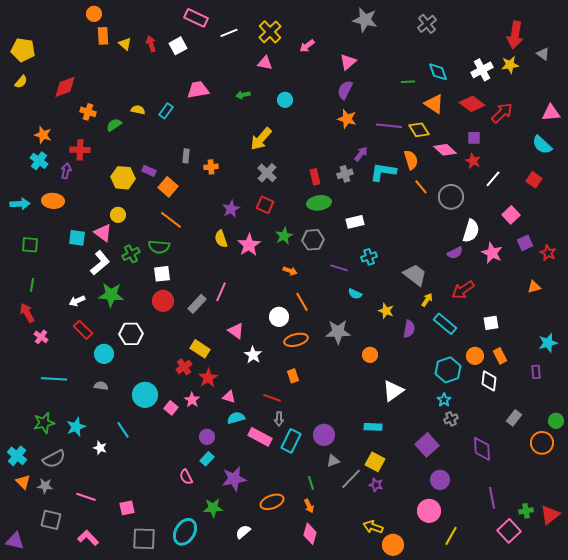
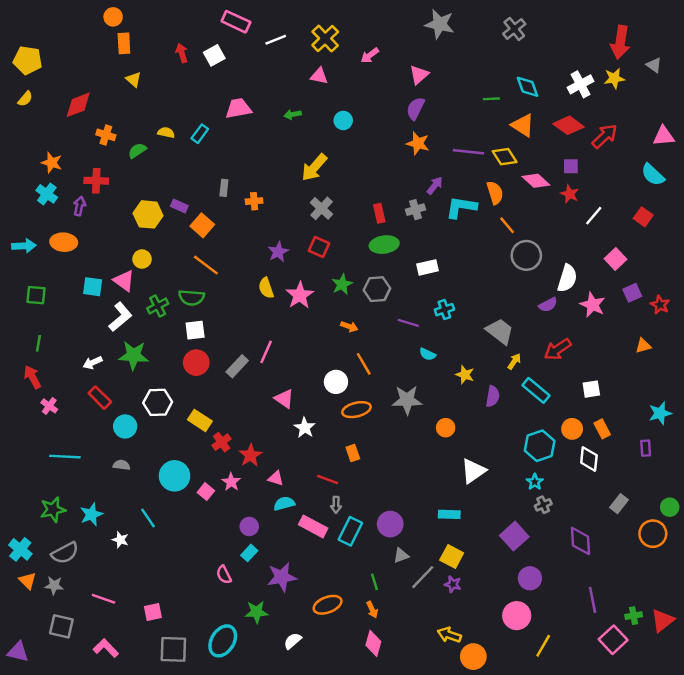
yellow triangle: (125, 44) -> (134, 80), moved
gray circle: (451, 197) -> (526, 255), moved
yellow rectangle: (200, 349) -> (200, 420), moved

